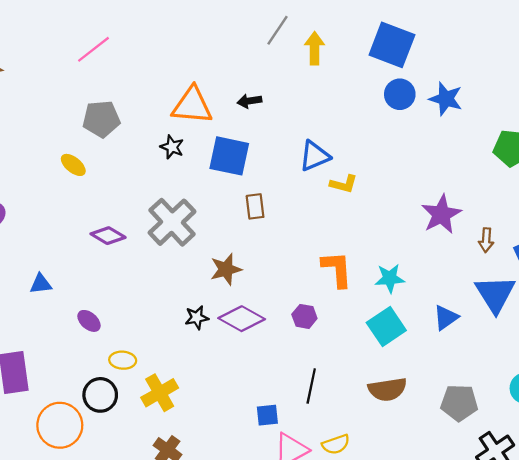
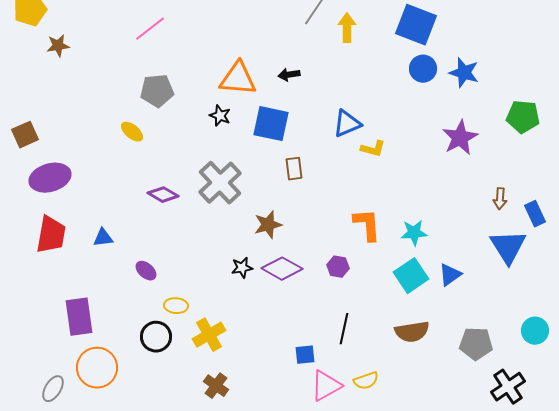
purple star: (441, 214) -> (460, 138), moved
blue triangle: (446, 318) -> (450, 275), moved
orange circle: (60, 425) -> (97, 368), moved

